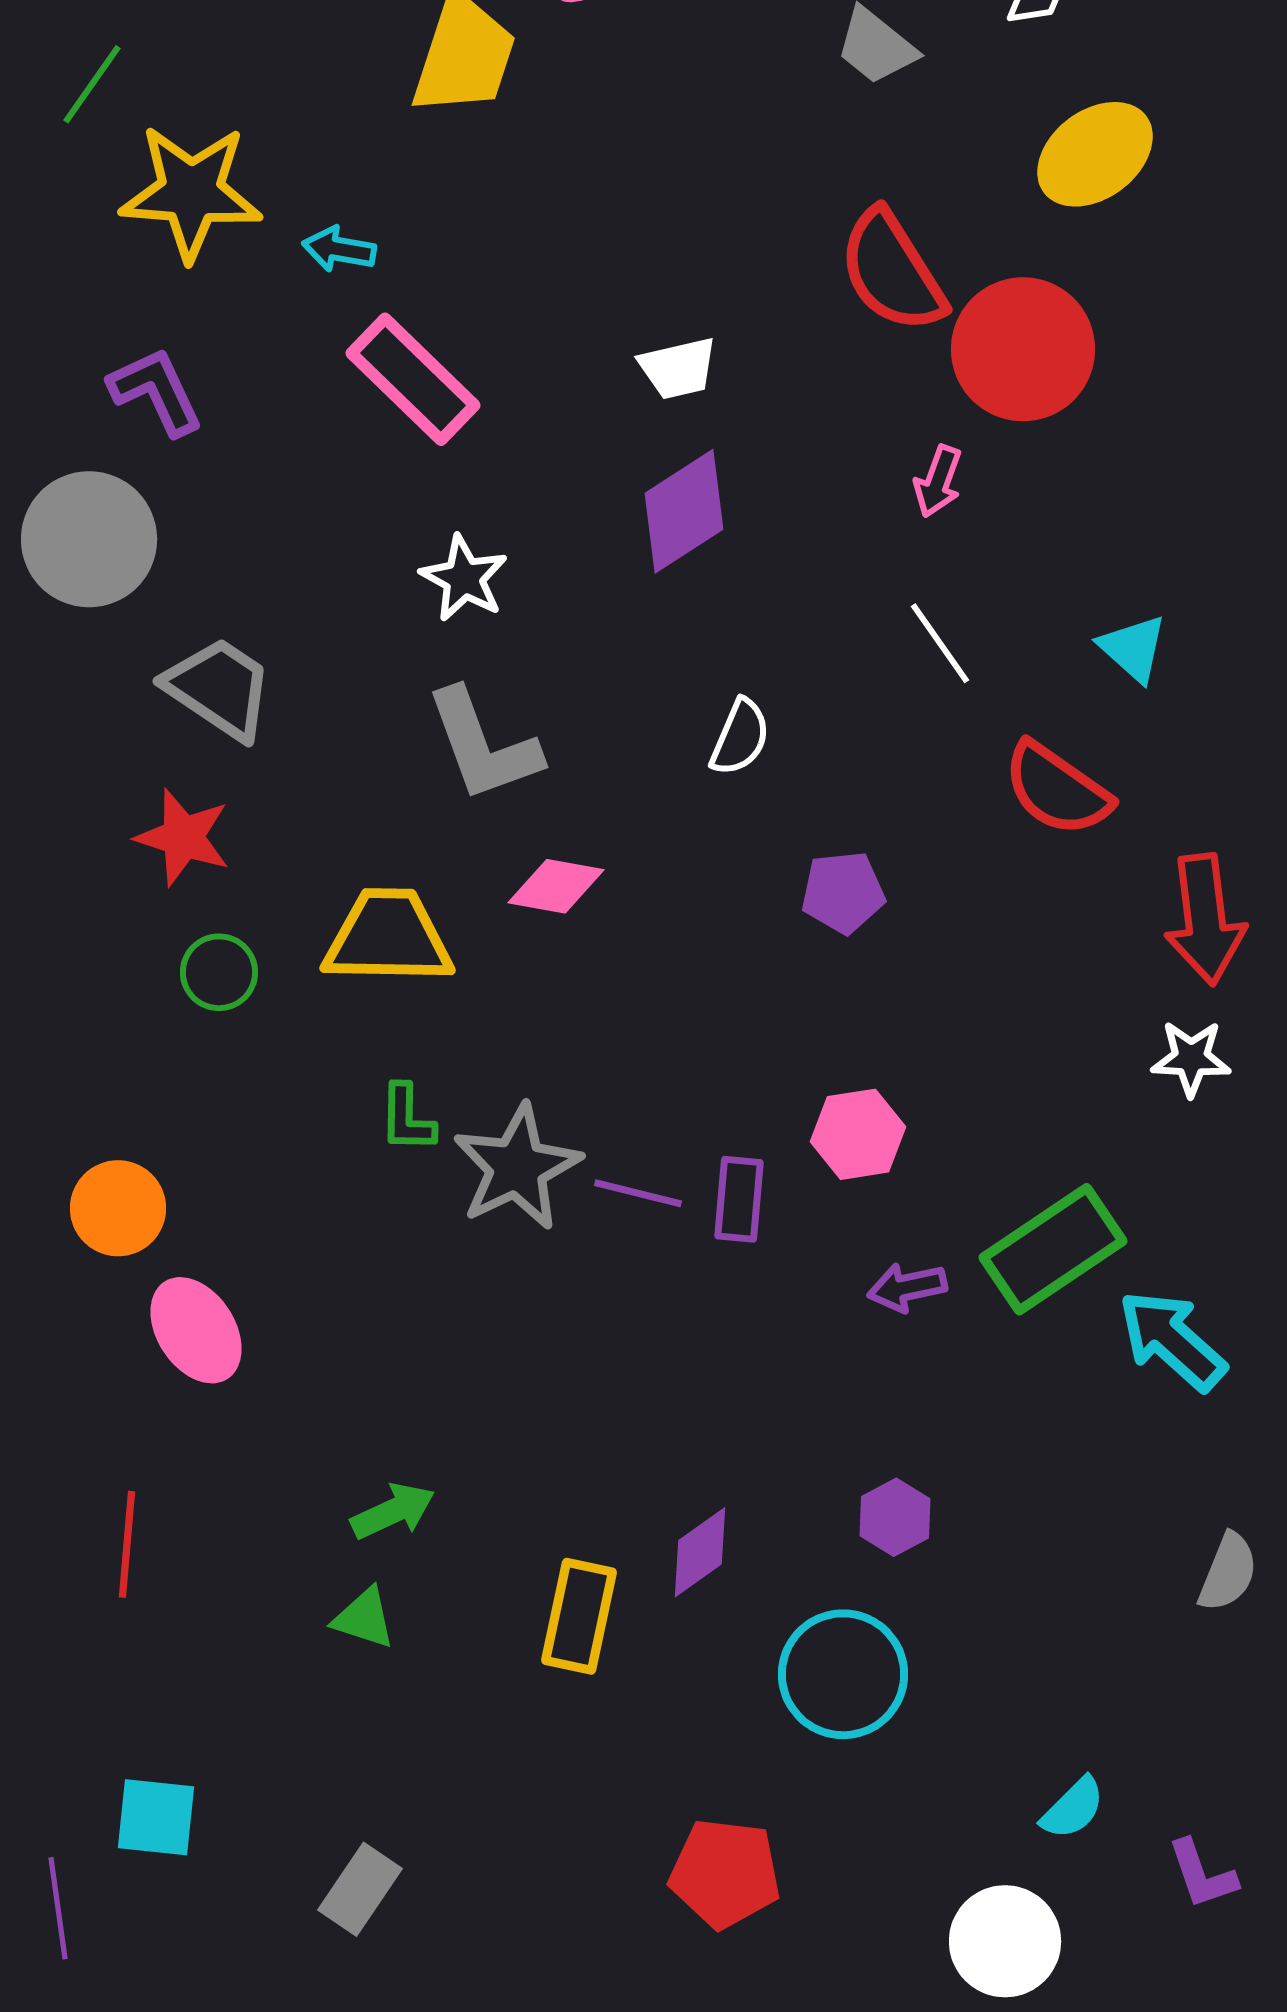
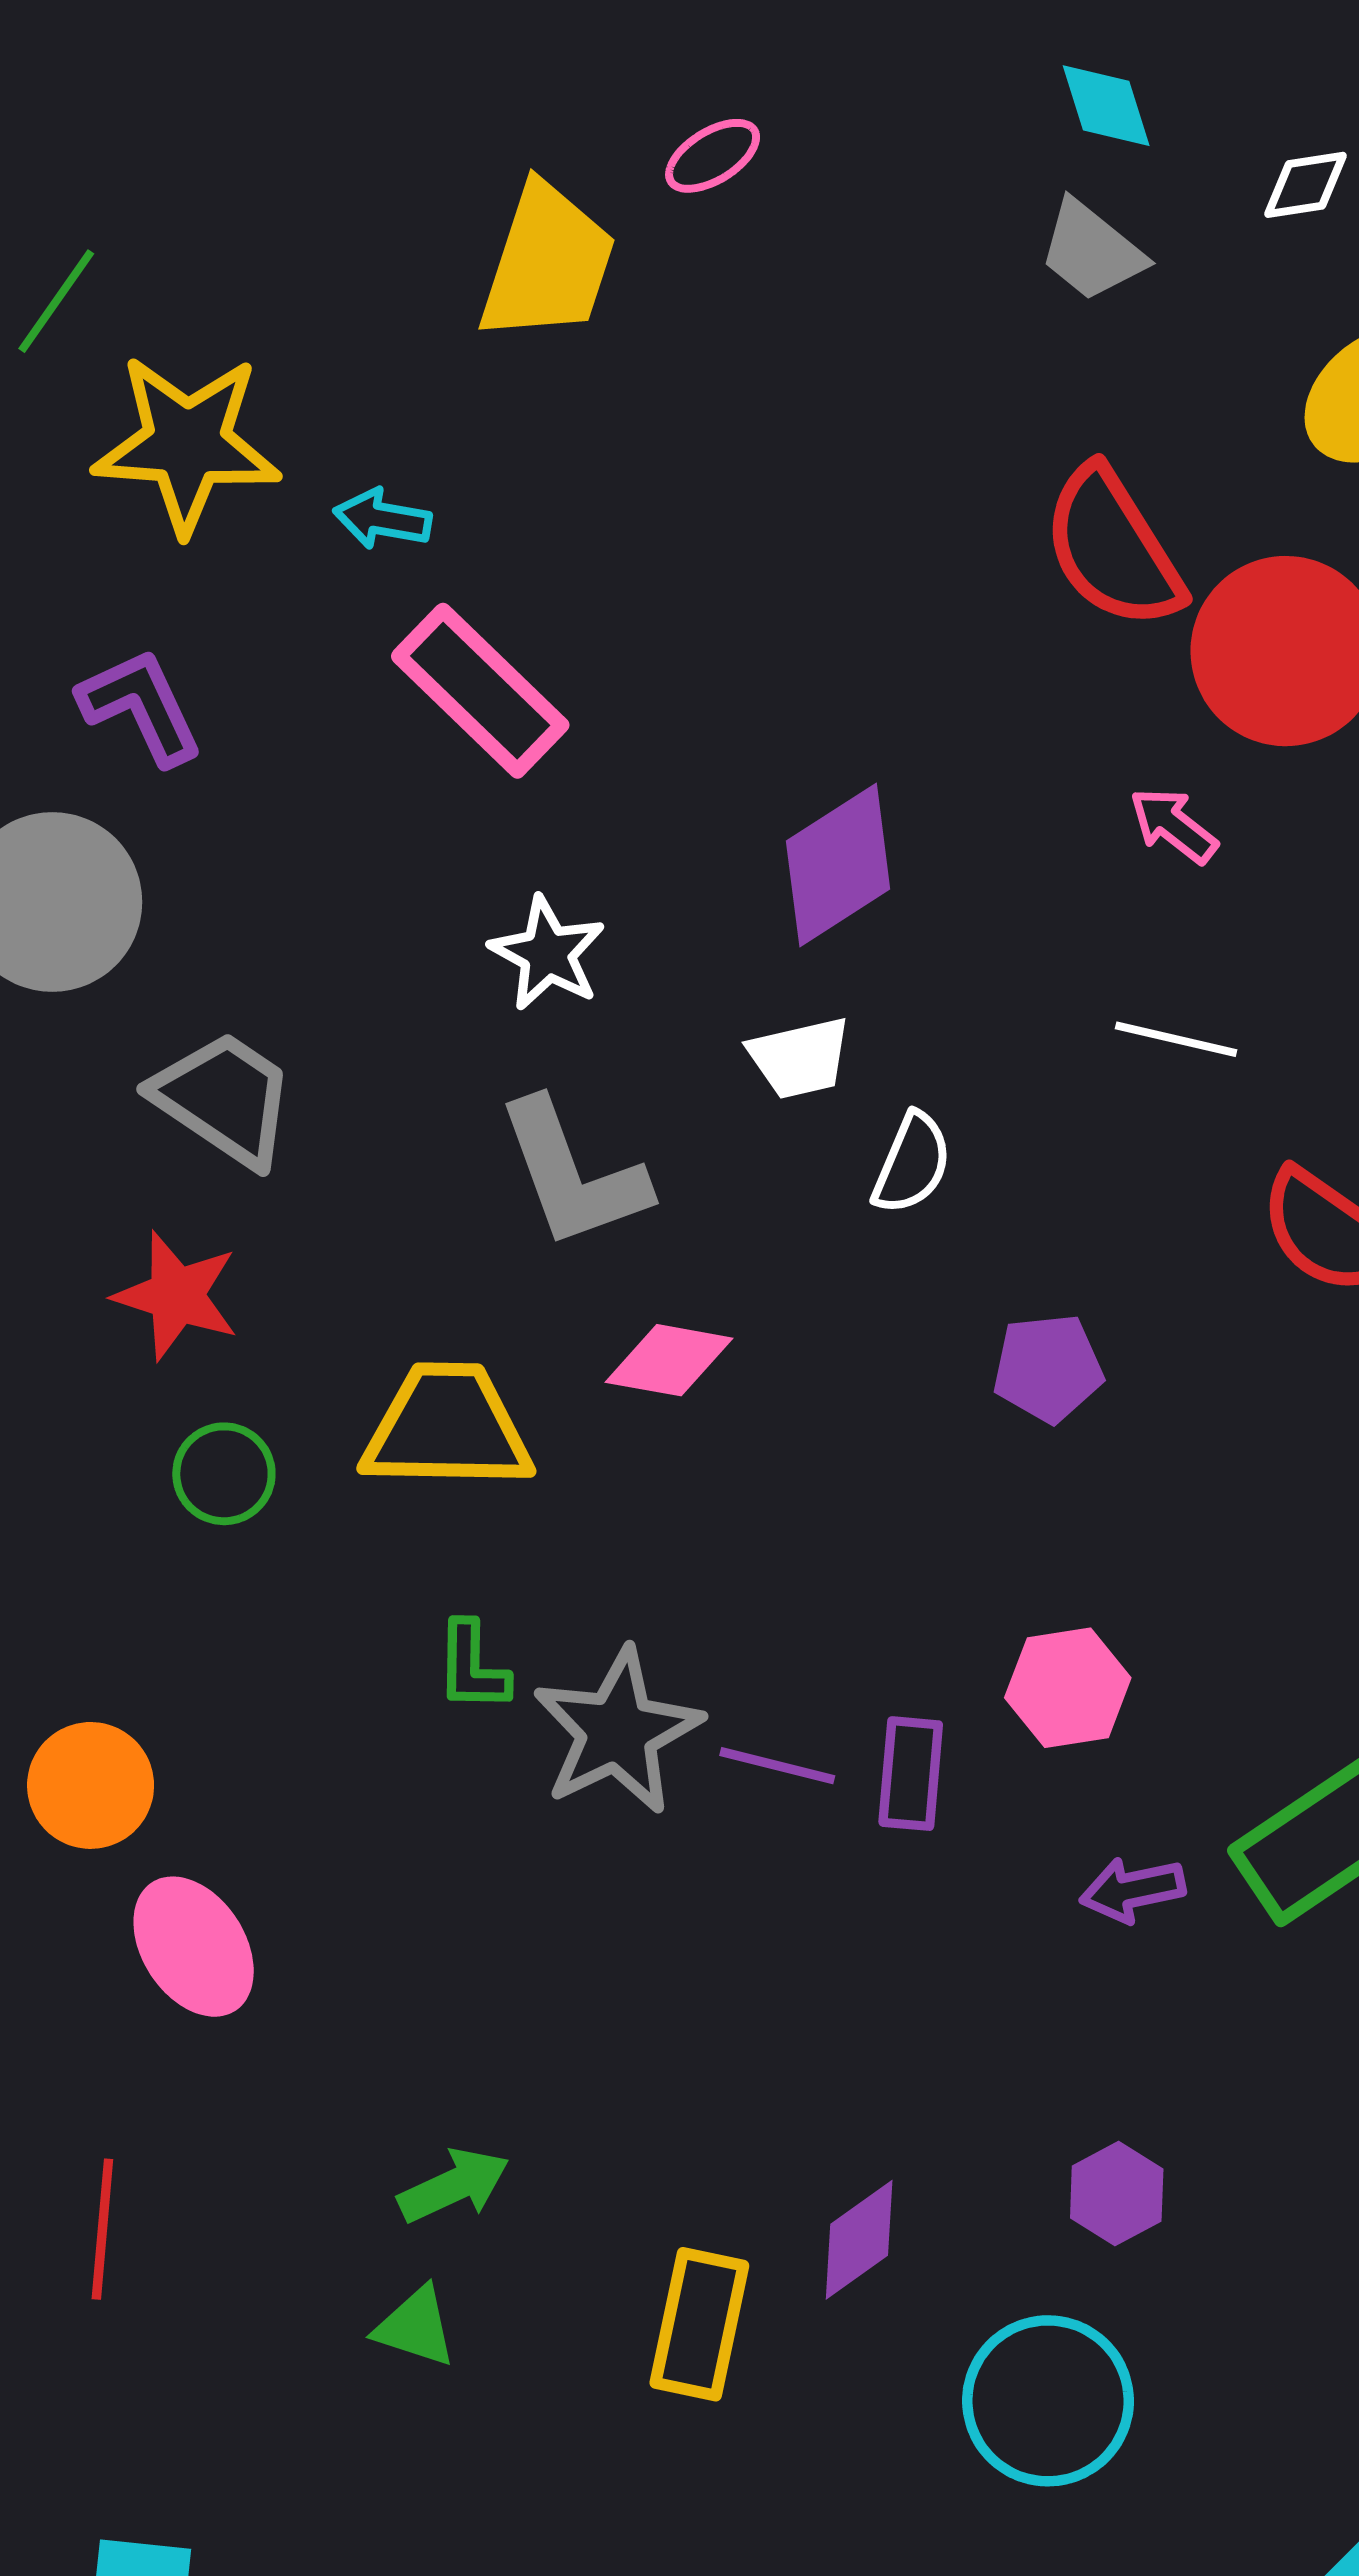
white trapezoid: (678, 368) -> (800, 1058), moved
pink arrow: (938, 481) -> (1173, 825), turned 108
white line: (940, 643) -> (1176, 1039), turned -42

